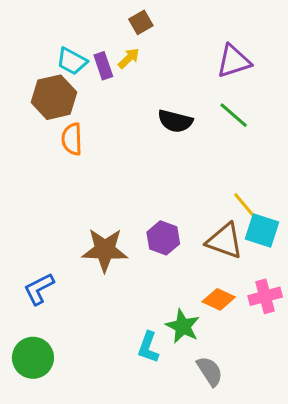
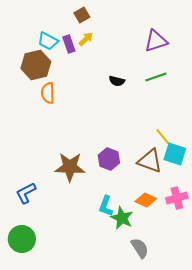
brown square: (141, 22) -> (82, 15), moved
green line: (234, 115) -> (156, 77), turned -60
black semicircle: (175, 121) -> (117, 81), size x0.7
cyan L-shape: (148, 347) -> (106, 206), moved

